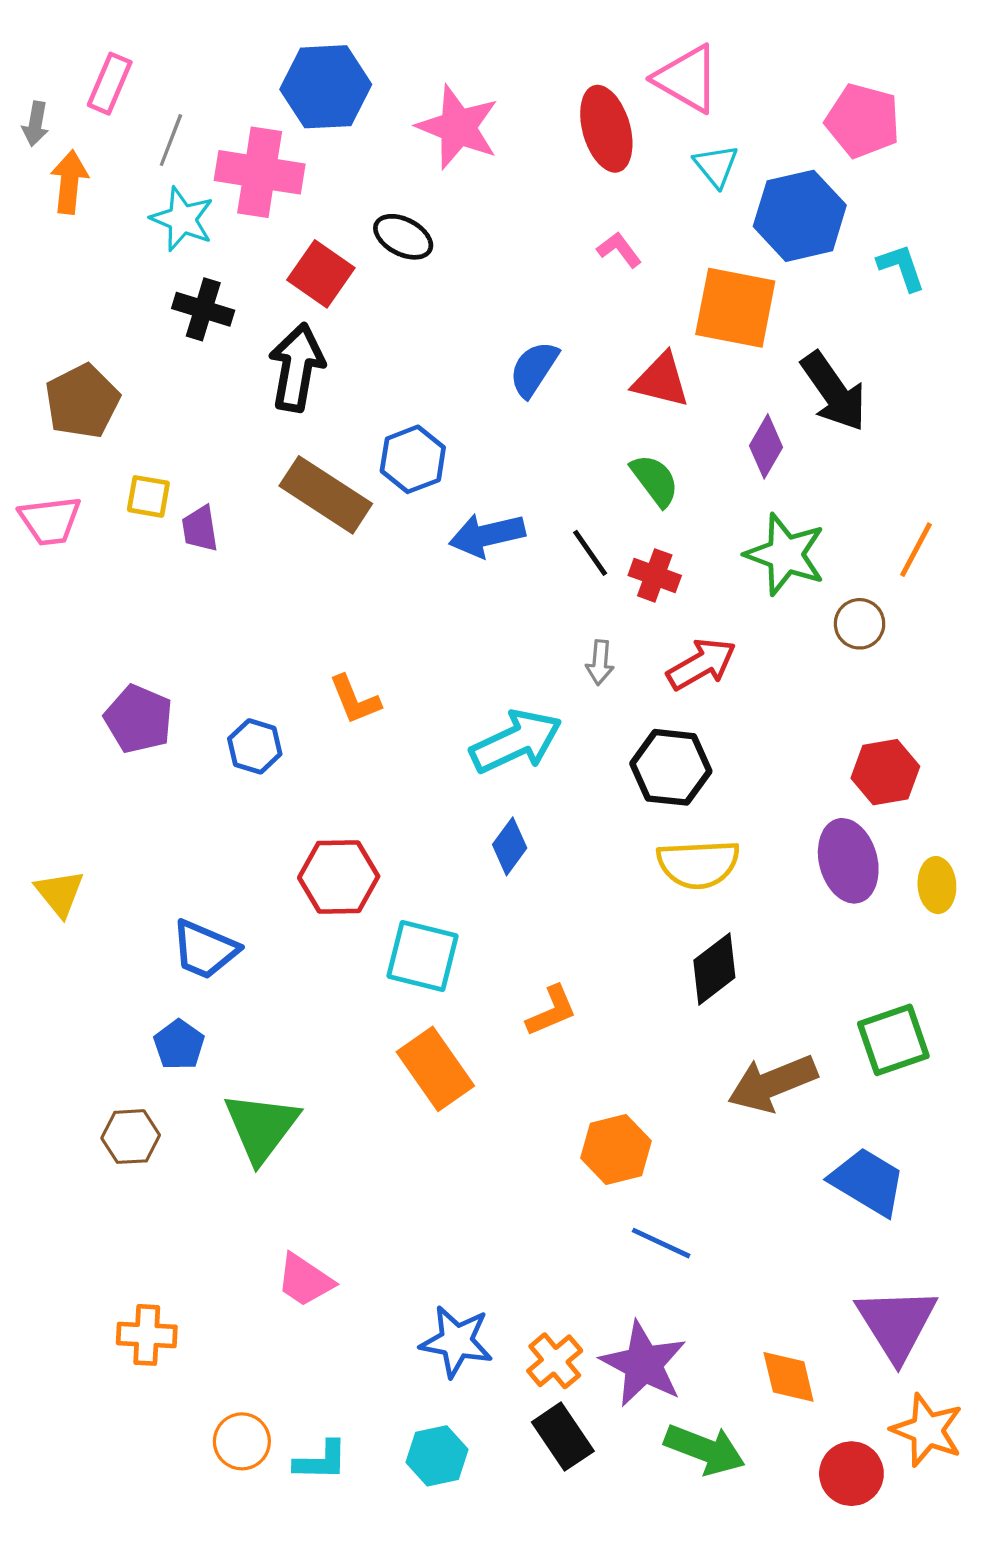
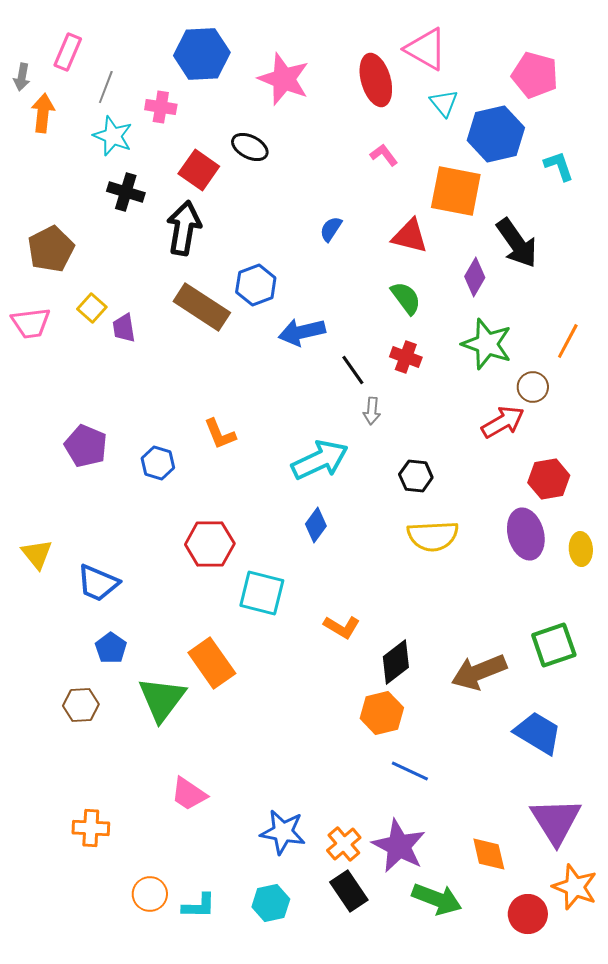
pink cross: (260, 172) -> (161, 107), size x0.6
blue semicircle: (534, 369) -> (331, 229), size x0.7
yellow square: (148, 496) -> (92, 308), turned 32
black line: (590, 553) -> (353, 370), moved
red arrow: (701, 664) -> (503, 422), moved
black hexagon: (671, 767) -> (416, 476), size x0.7
blue trapezoid: (205, 950) -> (98, 583), moved
black diamond: (714, 969) -> (396, 662), moved
orange L-shape: (552, 1011) -> (342, 627), turned 54
orange rectangle: (435, 1069) -> (212, 663), moved

